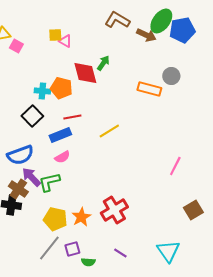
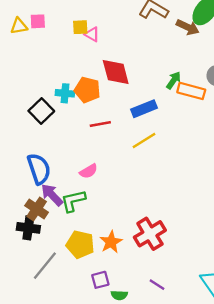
pink square: (16, 46) -> (38, 21), moved, turned -32
green arrow: (103, 63) -> (174, 80), moved
black square: (32, 116) -> (41, 111), moved
blue rectangle: (60, 135) -> (144, 109), moved
blue semicircle: (20, 155) -> (39, 169), turned -88
gray line: (49, 248) -> (45, 266), moved

